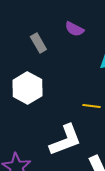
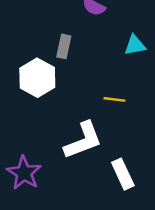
gray rectangle: (38, 43) -> (64, 46), moved, turned 42

